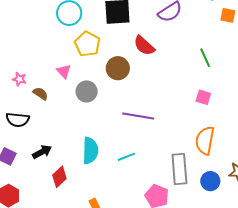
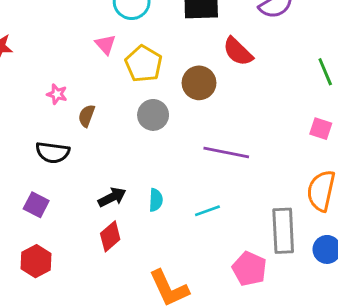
yellow pentagon: (87, 44) -> (144, 64), moved
pink triangle: (64, 71) -> (106, 44), moved
brown semicircle: (40, 94) -> (87, 116), turned -105
cyan semicircle: (90, 151) -> (156, 200), size x0.6
black arrow: (42, 152) -> (112, 197), moved

